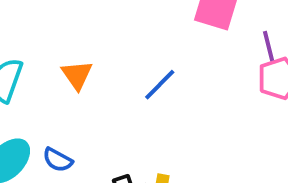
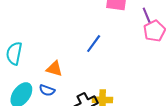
orange triangle: (77, 75) -> (54, 69), moved, turned -30

